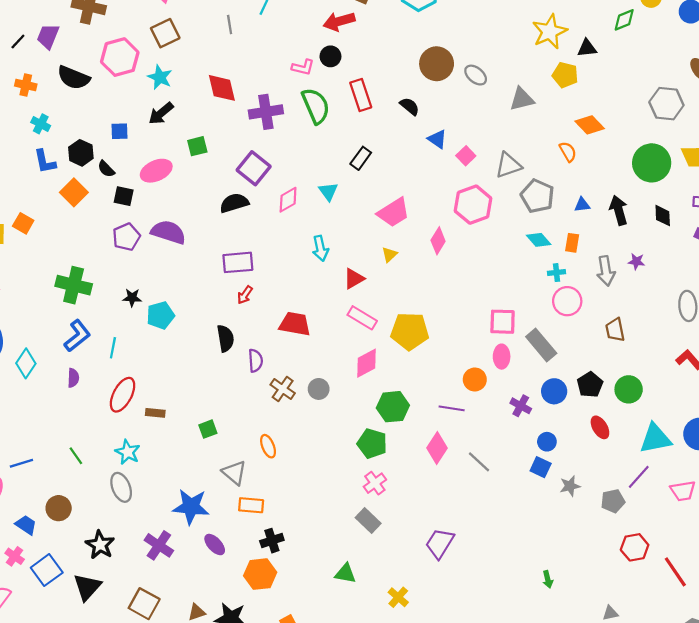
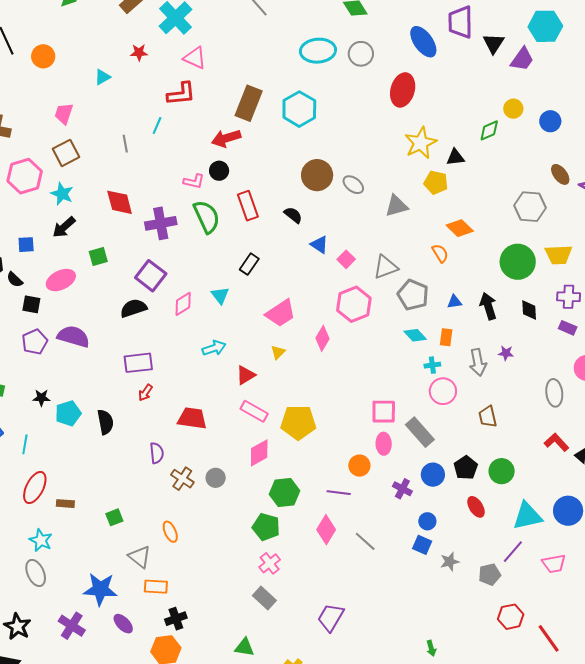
cyan arrow: (320, 248) -> (214, 348), turned -95
black semicircle: (225, 338) -> (105, 422), moved

